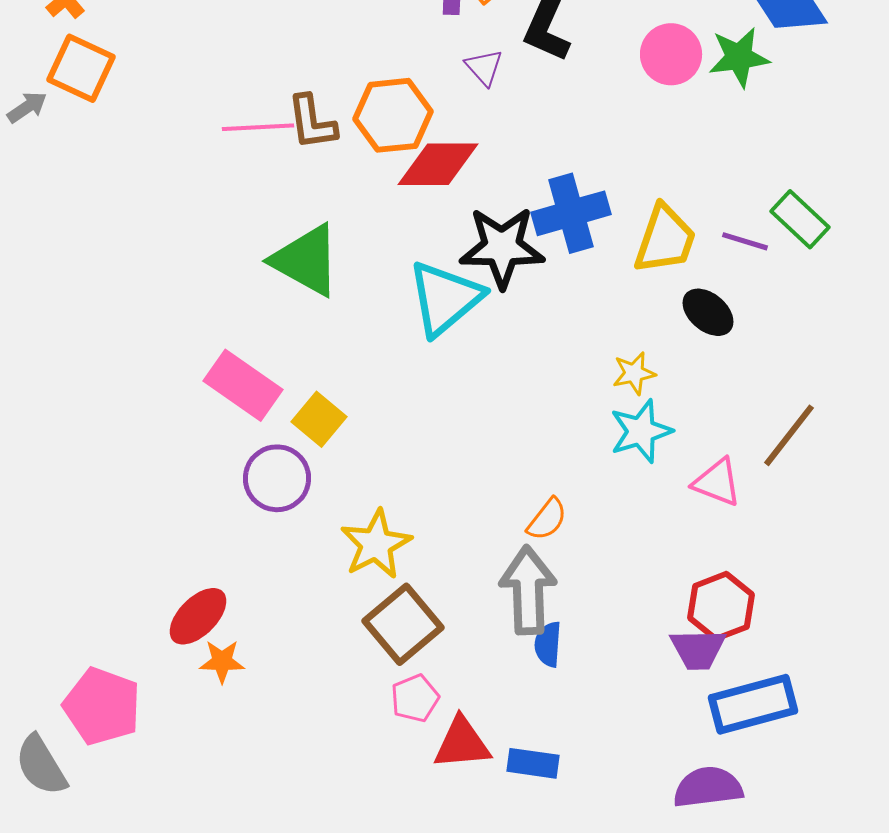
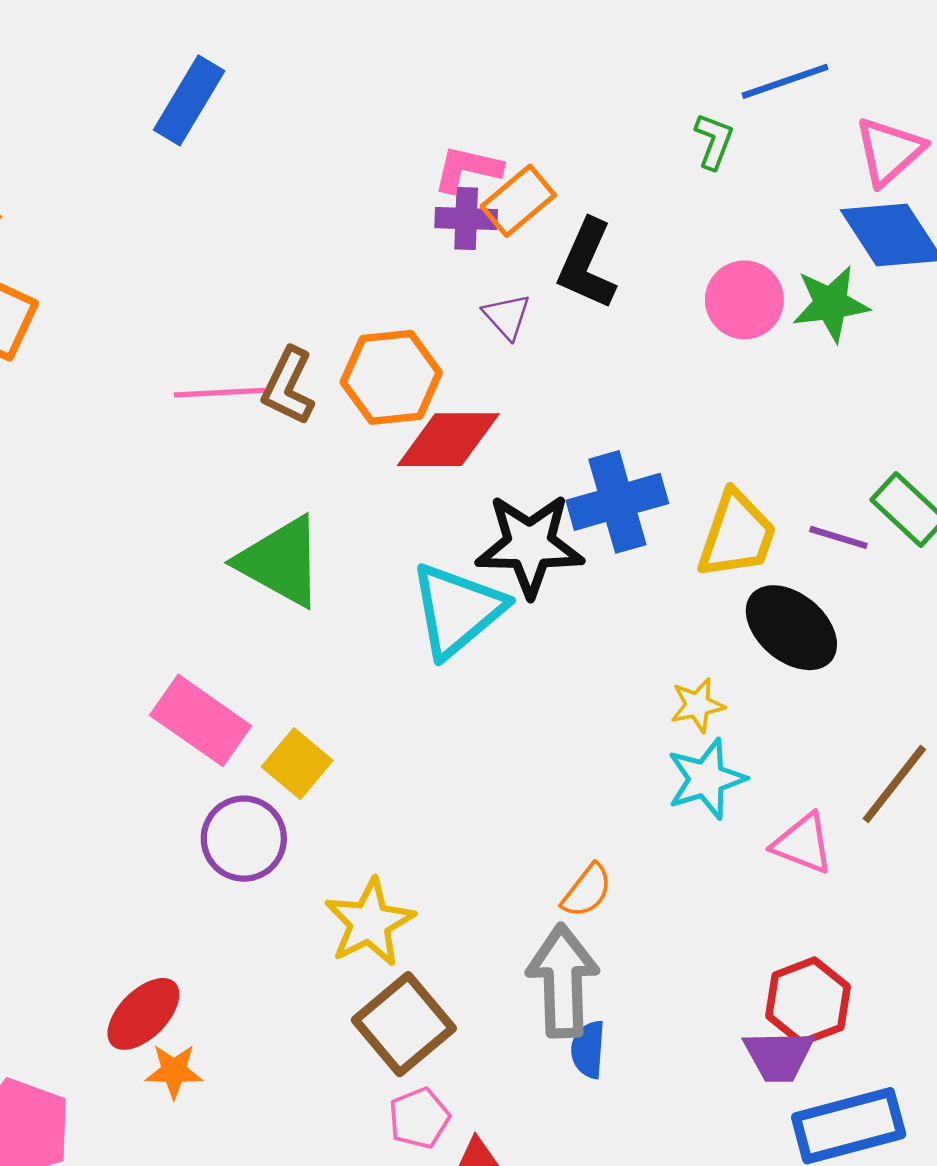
brown L-shape: (312, 122) -> (288, 386), turned 34
black ellipse: (708, 312) -> (791, 628), size x1.4

